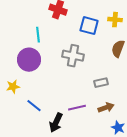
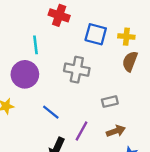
yellow cross: (115, 20) -> (126, 37), moved
blue line: (34, 106) -> (51, 112), moved
purple line: (77, 108) -> (82, 131), turned -48

